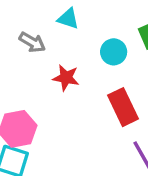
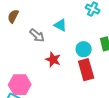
red rectangle: (123, 107) -> (86, 70), moved

